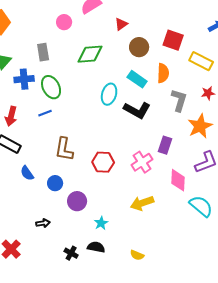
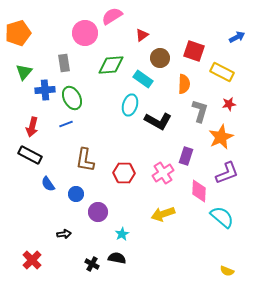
pink circle: (64, 22) -> (85, 33), size x1.6
cyan rectangle: (137, 79) -> (143, 79), moved
yellow semicircle: (137, 255) -> (227, 271), moved

